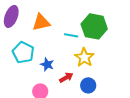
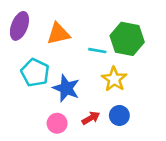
blue star: (47, 64) -> (66, 88), size x1.5
red arrow: (66, 77) -> (91, 118), moved

